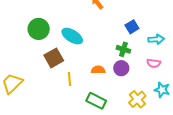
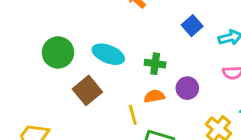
green cross: (123, 49) -> (155, 64), moved
yellow line: (69, 79) -> (133, 115), moved

